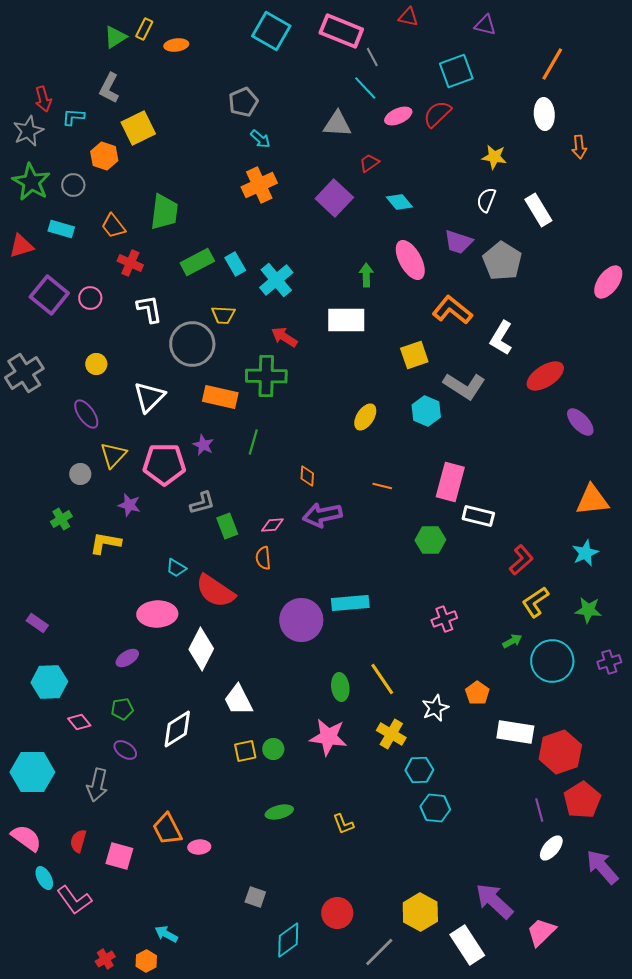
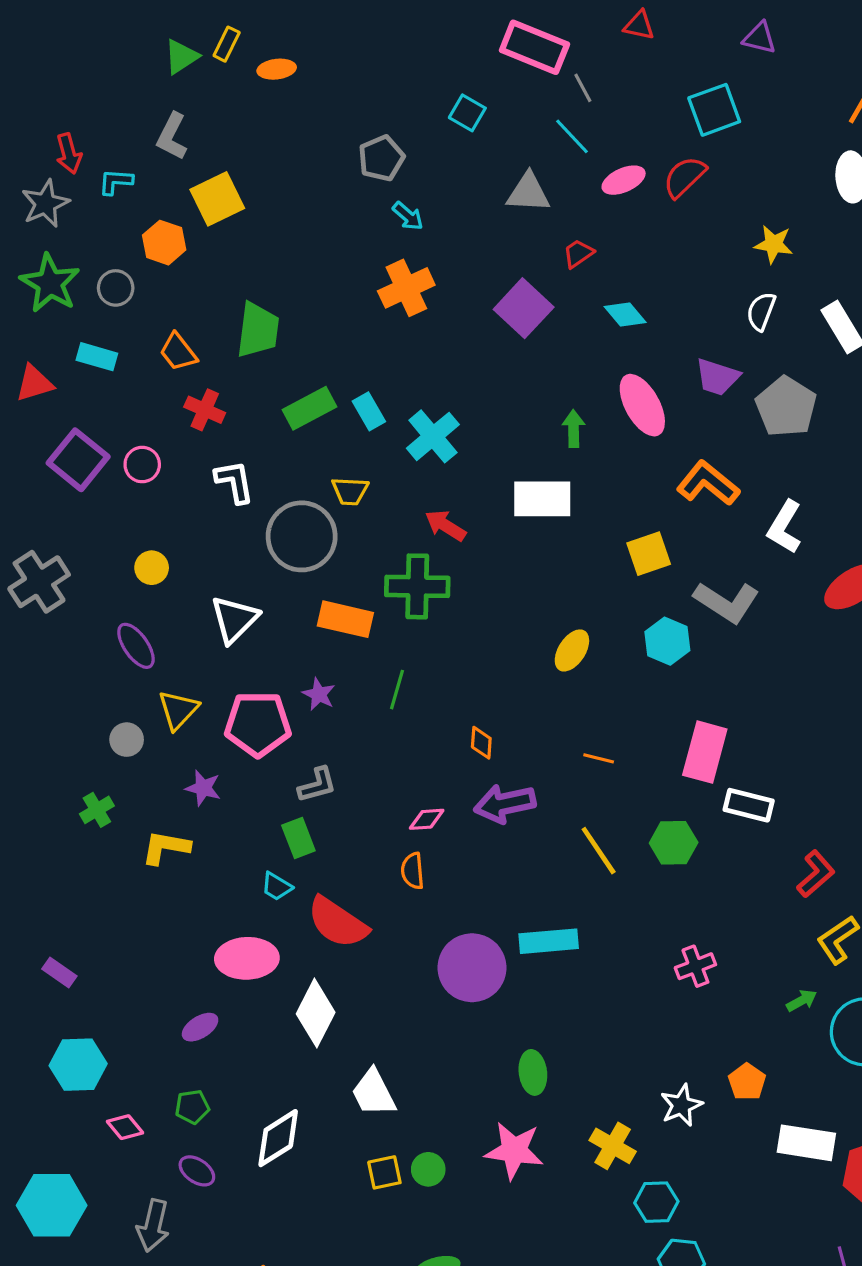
cyan square: (271, 31) -> (467, 113), moved, size x0.6
green rectangle: (227, 526) -> (298, 838), moved
yellow line: (382, 679) -> (599, 851), moved

